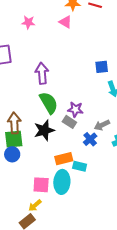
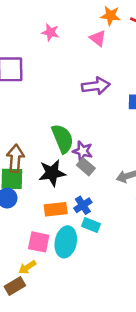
purple arrow: (42, 73) -> (96, 86), moved, turned 80
purple star: (75, 109) -> (83, 151), moved
blue cross: (90, 139) -> (83, 205), moved
orange rectangle: (64, 159) -> (56, 209), moved

